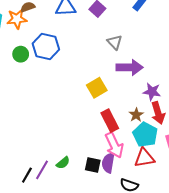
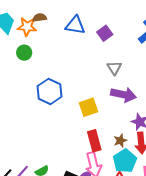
blue hexagon: (46, 46) -> (50, 91), moved
green circle: (21, 54) -> (24, 53), moved

